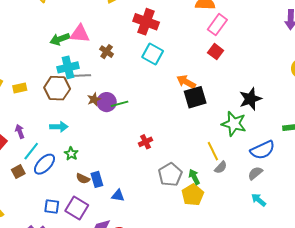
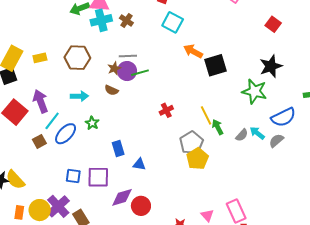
red square: (216, 52) -> (273, 24), moved
cyan cross: (68, 67) -> (101, 20), moved
gray line: (82, 75) -> (128, 56), moved
orange arrow: (186, 82) -> (193, 51), moved
purple arrow: (20, 131) -> (40, 101), size x1.6
yellow line: (213, 151) -> (206, 115), moved
green arrow: (194, 177) -> (218, 127), moved
brown semicircle: (83, 179) -> (111, 90), moved
yellow pentagon: (193, 195) -> (197, 159), moved
cyan arrow: (259, 200) -> (257, 133), moved
purple square: (77, 208) -> (98, 177), turned -30

